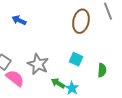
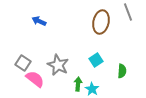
cyan square: (76, 59) -> (96, 60), turned 32
green arrow: (58, 83) -> (78, 84), turned 64

